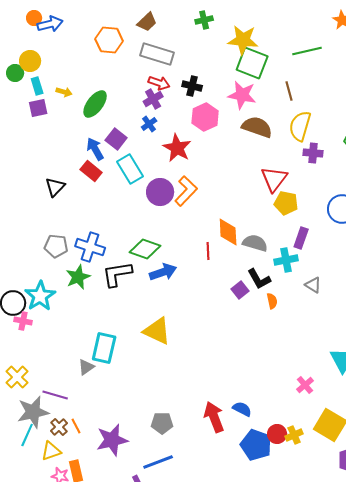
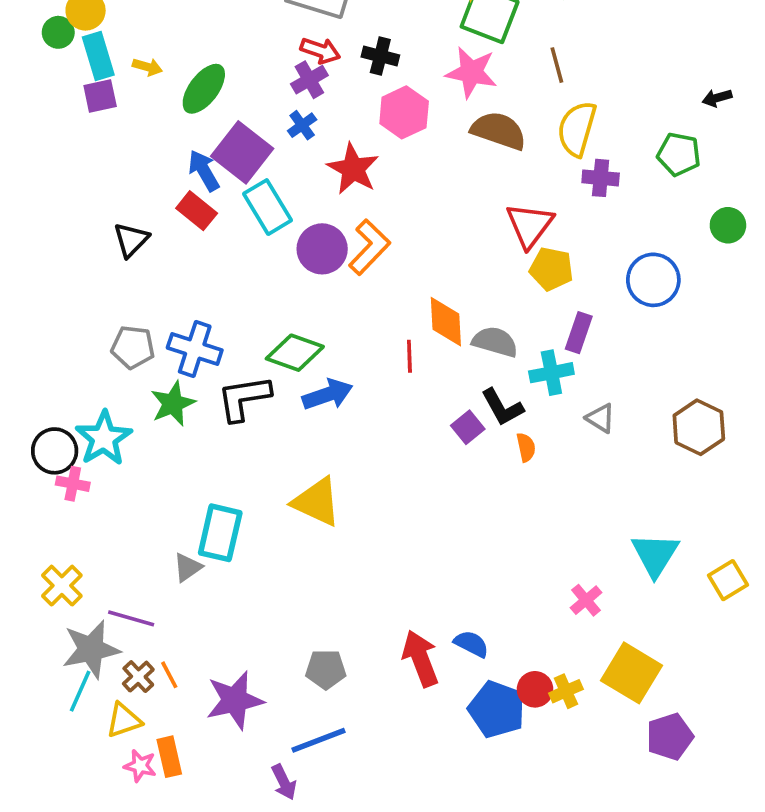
cyan rectangle: (37, 86) -> (98, 56), size x1.4
purple square: (116, 139) -> (242, 152), size x1.5

